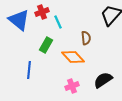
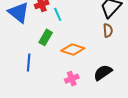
brown semicircle: (86, 38) -> (108, 30), moved
orange diamond: (73, 57) -> (73, 49), turned -30

